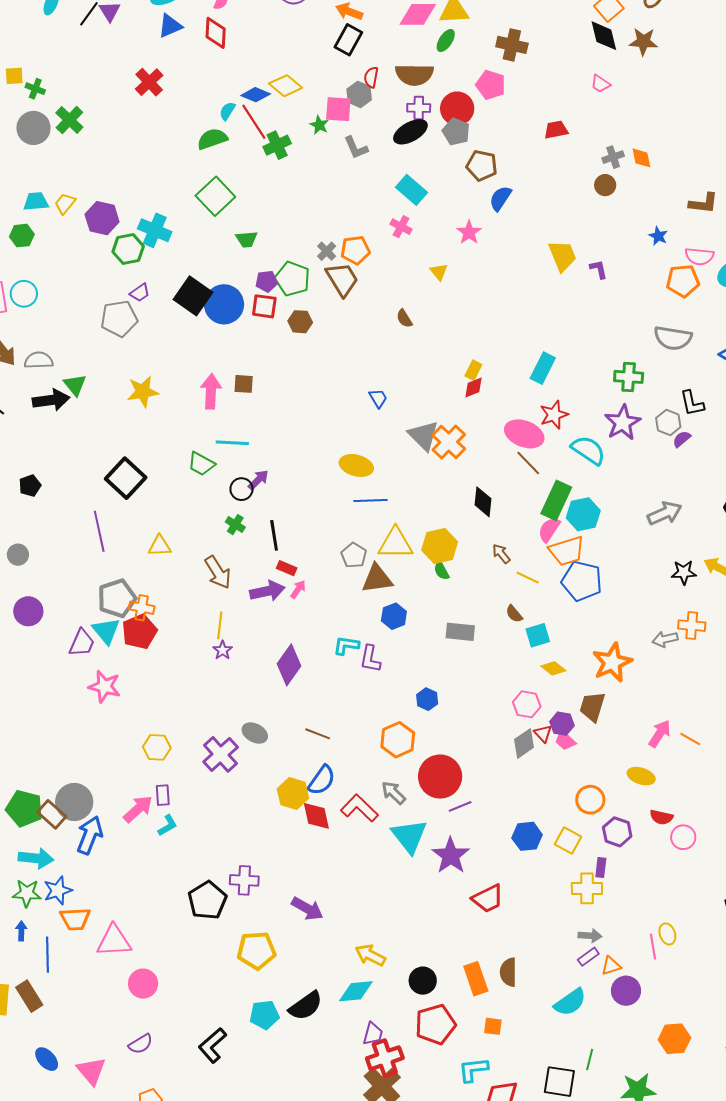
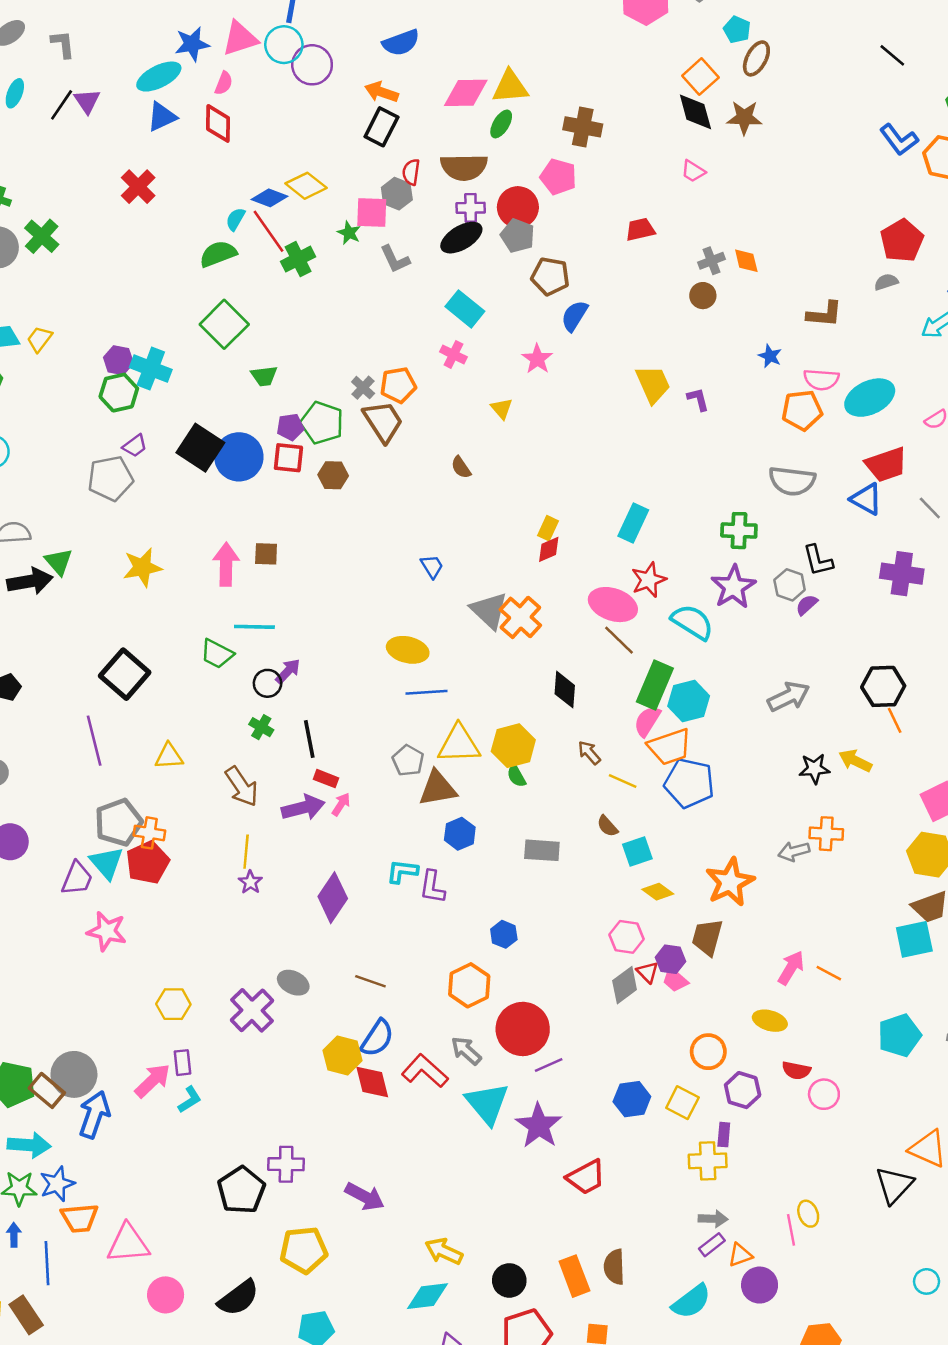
purple hexagon: (102, 218) -> (118, 360), moved, size x0.7
black semicircle: (306, 1006) -> (238, 1298), moved

